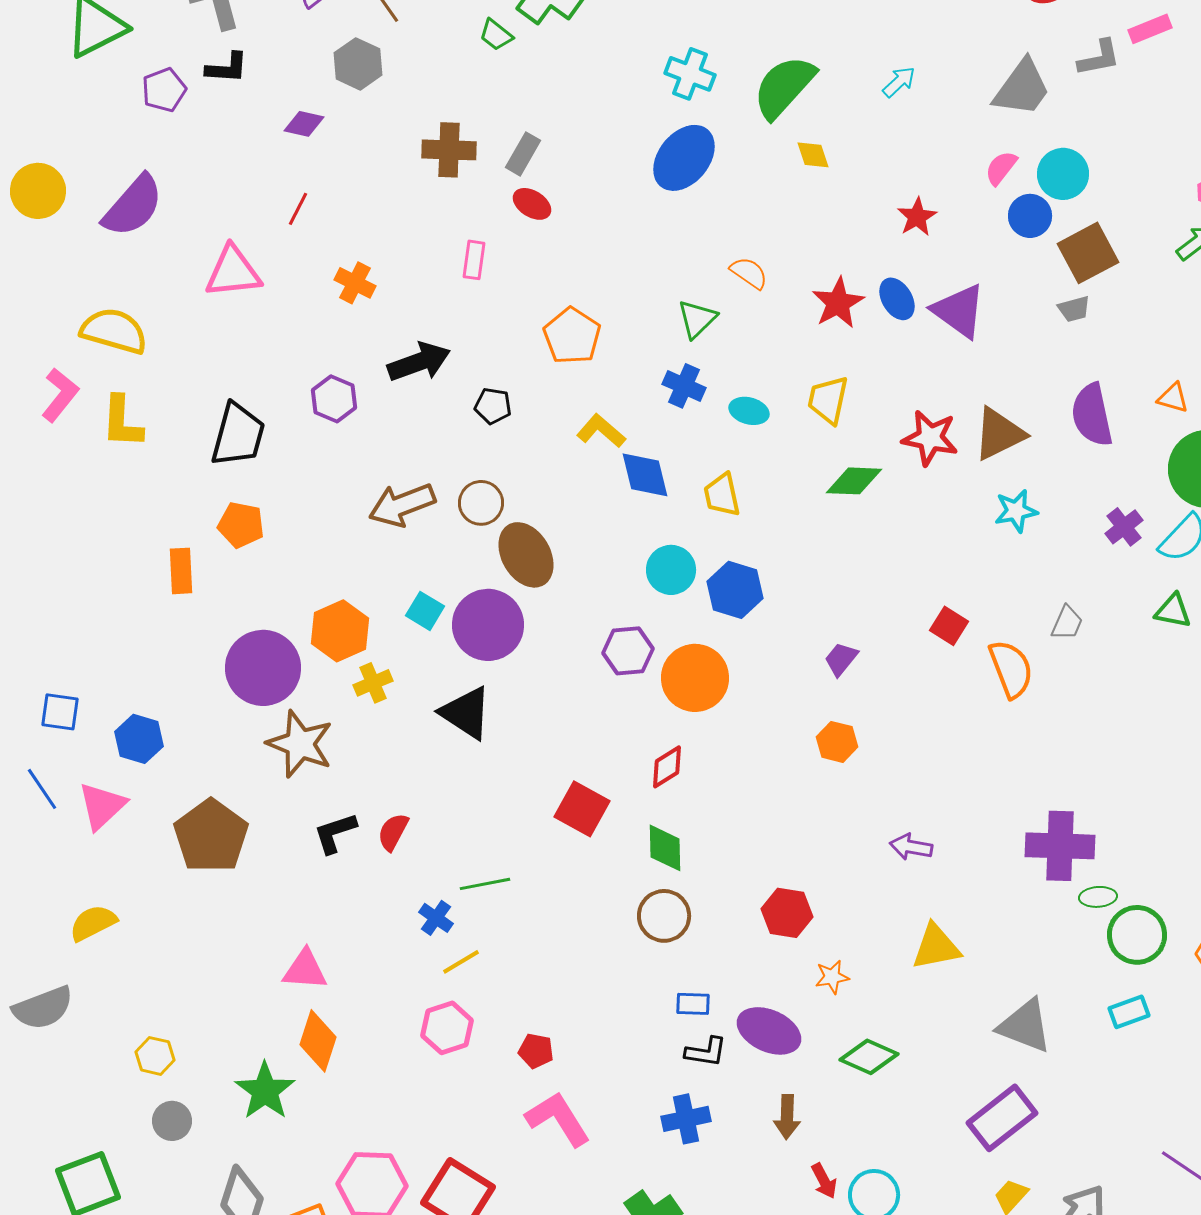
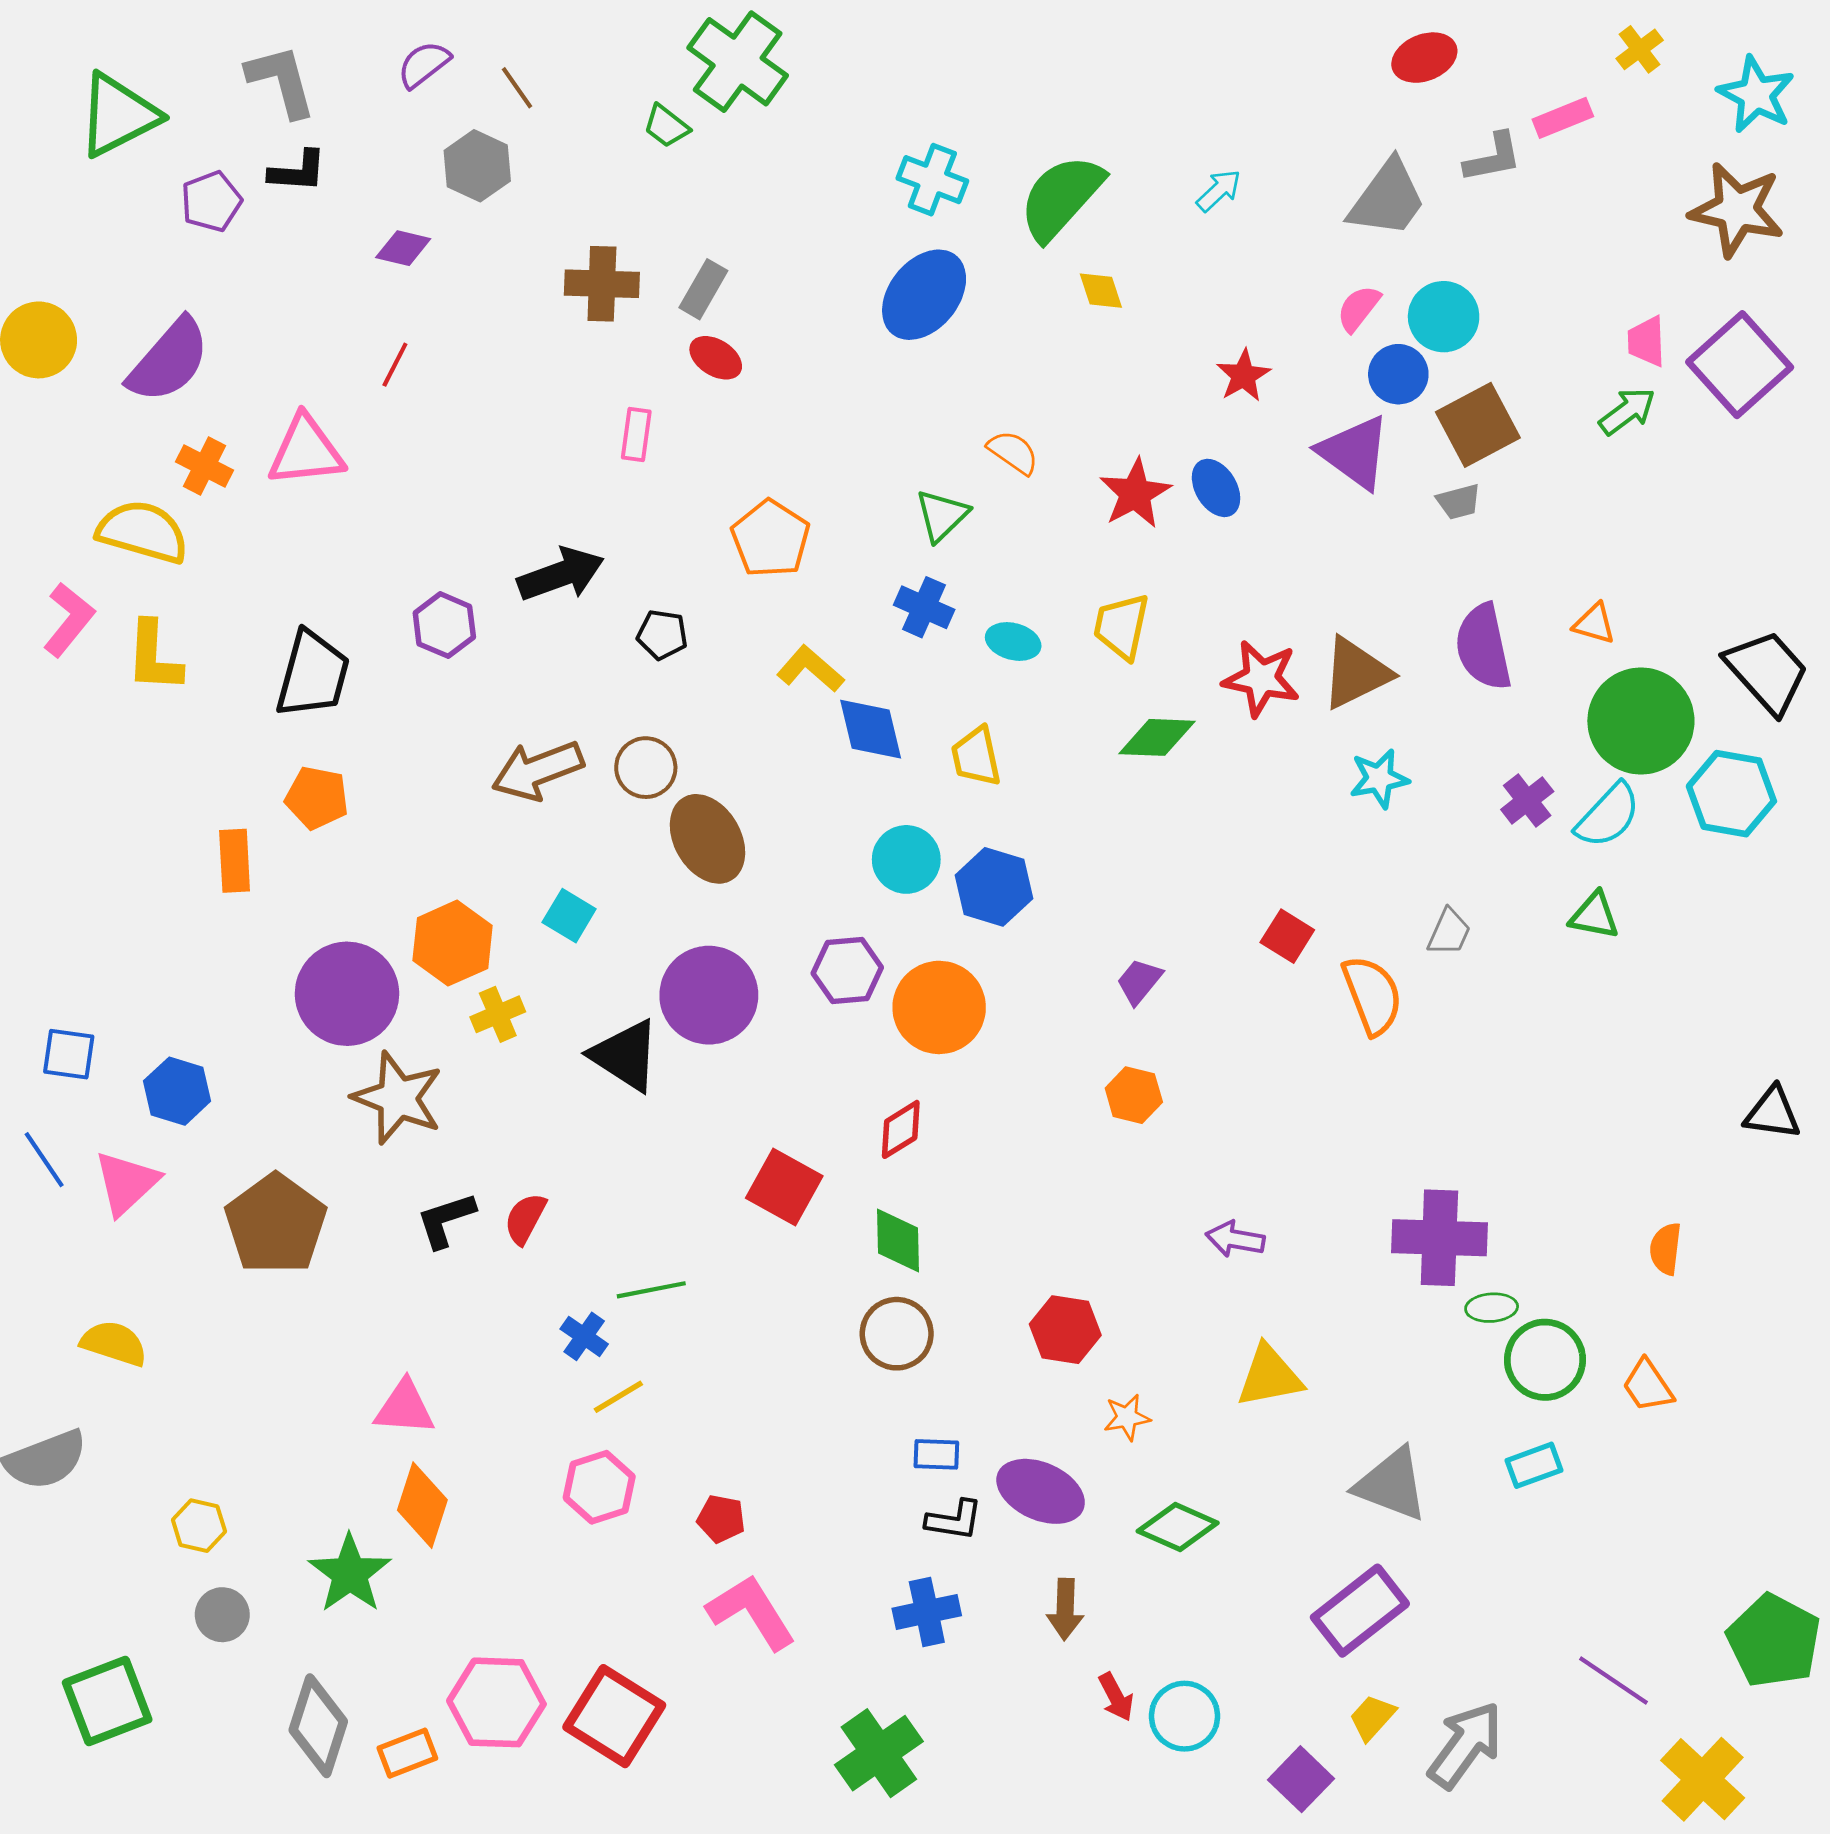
orange cross: (355, 283) -> (204, 466), moved
purple triangle: (959, 311) -> (1354, 452), moved
purple circle: (488, 625) -> (709, 995), moved
yellow semicircle: (93, 923) -> (114, 1343), turned 45

